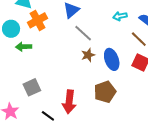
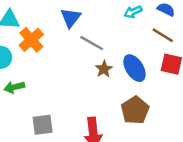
green arrow: (24, 47) -> (14, 87), moved
gray square: (32, 87) -> (43, 125), turned 30

